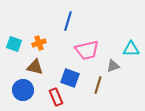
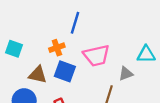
orange cross: (39, 43) -> (57, 48), moved
blue square: (70, 78) -> (65, 71), moved

